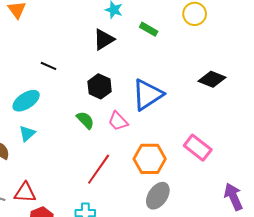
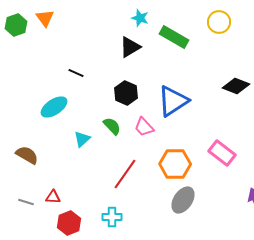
green rectangle: (149, 29) -> (174, 37), size x1.6
cyan triangle: (27, 133) -> (82, 139), moved
red triangle: (25, 193) -> (53, 197), size x0.7

